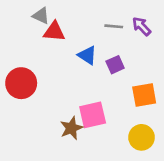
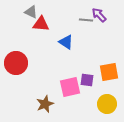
purple arrow: (142, 26) -> (99, 15), moved
purple square: (115, 65) -> (87, 80), moved, turned 32
brown star: (71, 128) -> (45, 104), moved

